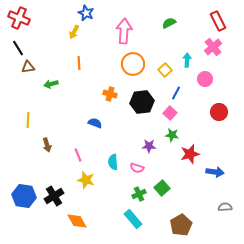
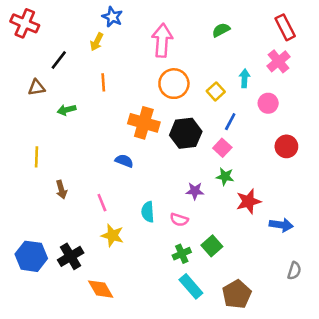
black line: (18, 48) -> (59, 60), moved, turned 70
orange cross: (110, 94) -> (144, 123), size x1.6
gray semicircle: (225, 207) -> (294, 271), turned 112
cyan rectangle: (133, 219) -> (191, 286), moved

